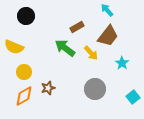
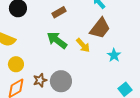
brown rectangle: (77, 27) -> (59, 12), moved
gray circle: (95, 89) -> (61, 81), moved

